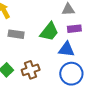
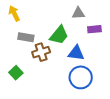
purple rectangle: (74, 29) -> (94, 29), moved
brown cross: (31, 70) -> (41, 52), moved

